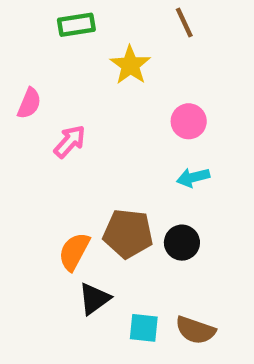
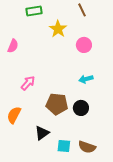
pink circle: (189, 121) -> (84, 45), moved
pink arrow: (70, 142) -> (28, 83), moved
orange semicircle: (74, 252) -> (14, 115), moved

